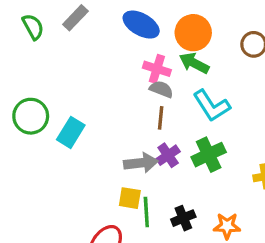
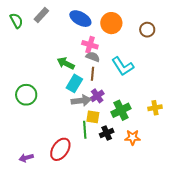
green arrow: (194, 63) -> (66, 63), moved
green circle: (31, 116) -> (26, 95), moved
cyan rectangle: (71, 132) -> (74, 83), moved
green cross: (209, 155) -> (121, 110), moved
yellow square: (130, 198) -> (93, 117), moved

